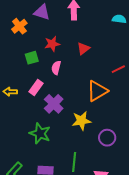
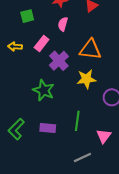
green square: (32, 58) -> (27, 16), moved
orange triangle: (97, 91) -> (90, 50), moved, turned 35

